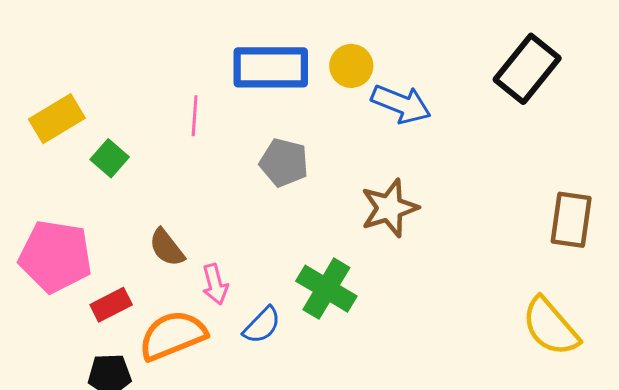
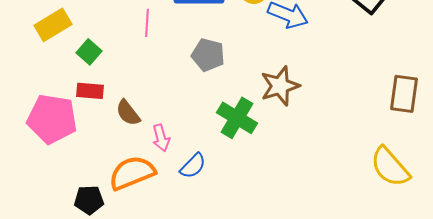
green cross: (326, 289) -> (237, 118), moved
red rectangle: (111, 305) -> (90, 91), moved, turned 32

